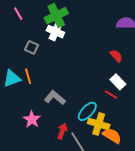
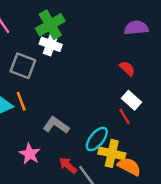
gray square: (32, 47) -> (23, 66), size x1.5
red line: (111, 95) -> (125, 116), turned 32
red arrow: (62, 131) -> (68, 165), turned -63

